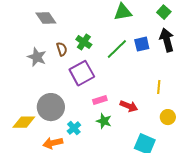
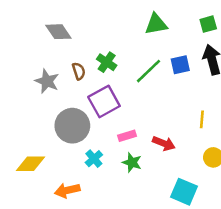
green square: (164, 12) -> (208, 24), turned 32
gray circle: (51, 107) -> (72, 126), moved
cyan cross: (74, 128) -> (94, 159), moved

